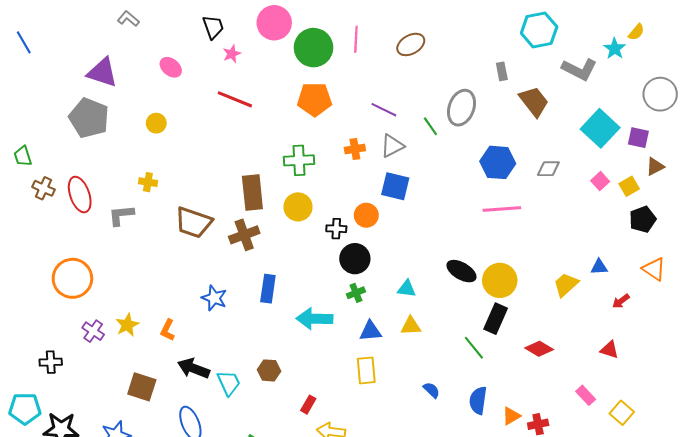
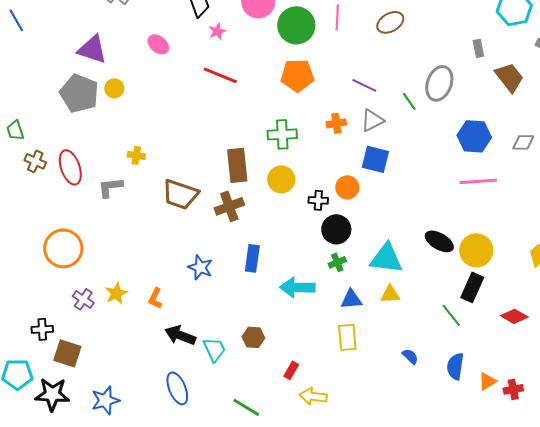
yellow circle: (156, 123) -> (114, 88), moved
cyan triangle: (407, 289) -> (386, 258), size x1.8
brown square: (142, 387) -> (67, 353), moved

